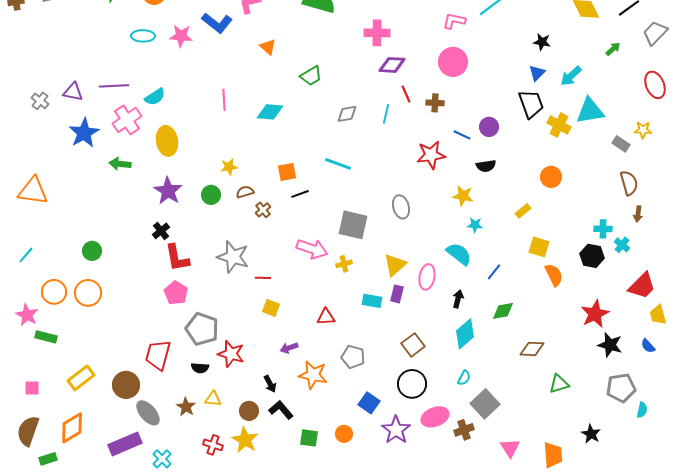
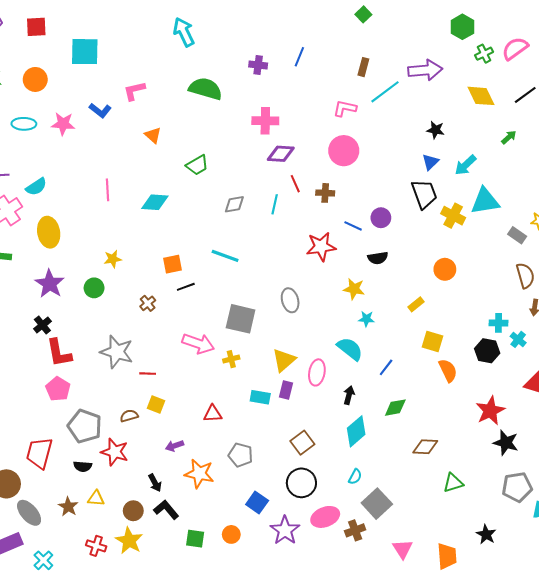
blue L-shape: (217, 23) -> (100, 110), size x0.7
brown semicircle: (245, 192) -> (129, 416), moved

